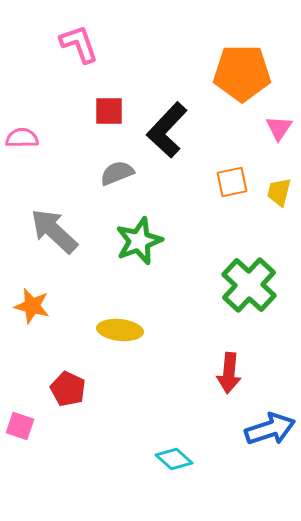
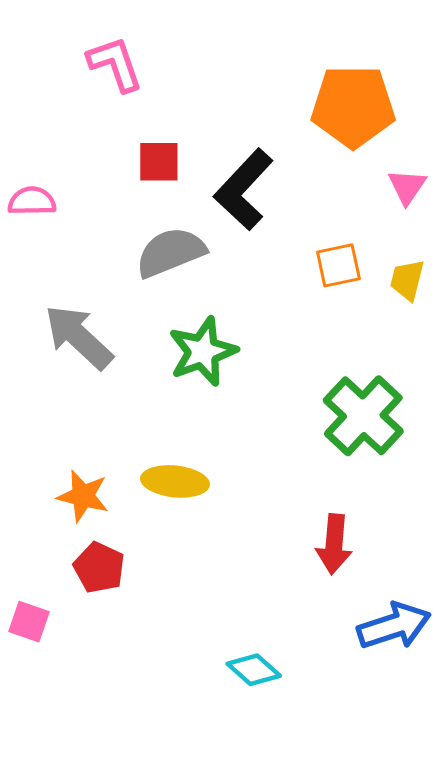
gray semicircle: (117, 173) -> (171, 252), size x1.4
orange star: (32, 306) -> (83, 496), moved

